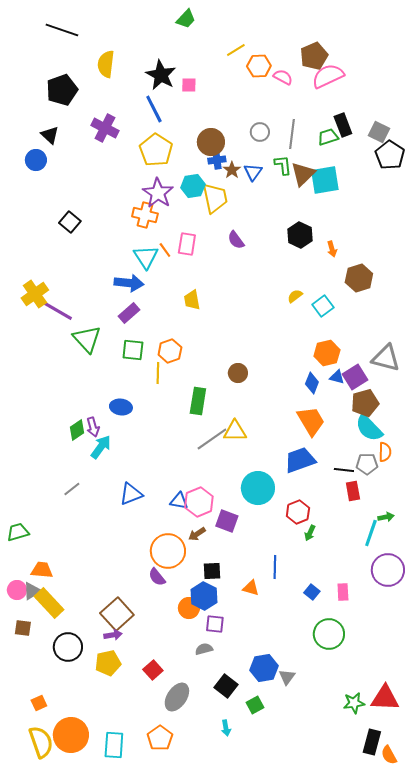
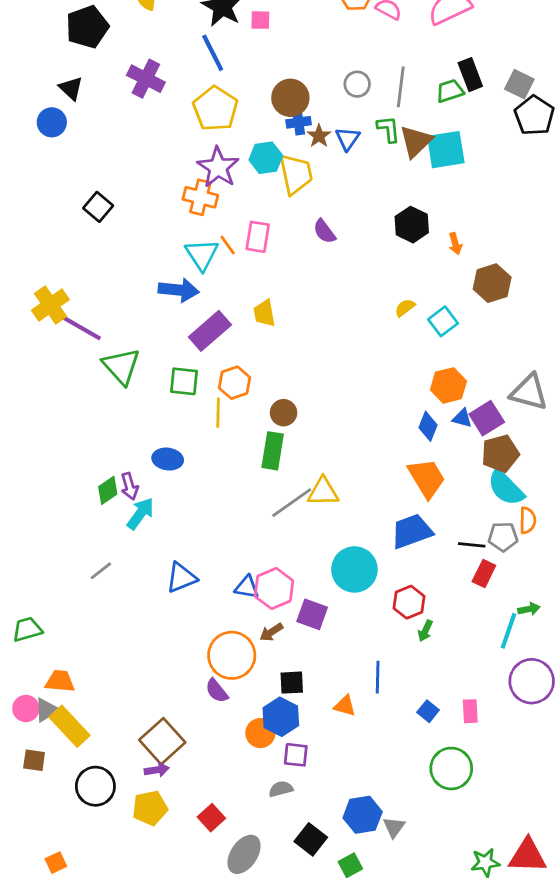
purple rectangle: (129, 313) -> (210, 331), moved, size x1.4
brown circle: (238, 373) -> (284, 413), moved
red rectangle: (353, 491) -> (484, 574), turned 36

